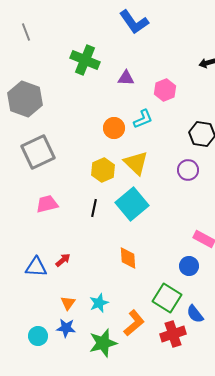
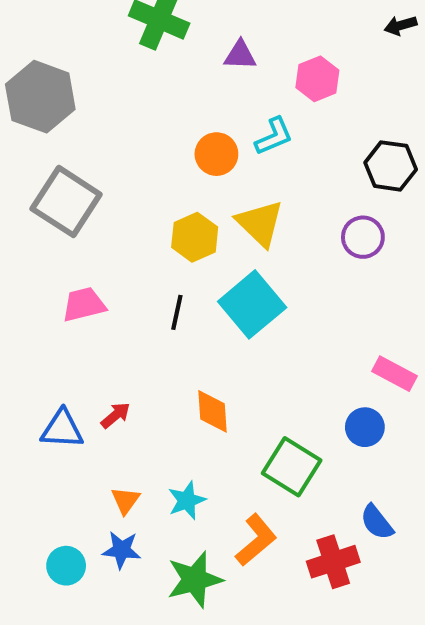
gray square: (38, 152) -> (66, 202), turned -32
orange diamond: (128, 258) -> (212, 411), moved
green square: (167, 298) -> (292, 467), moved

